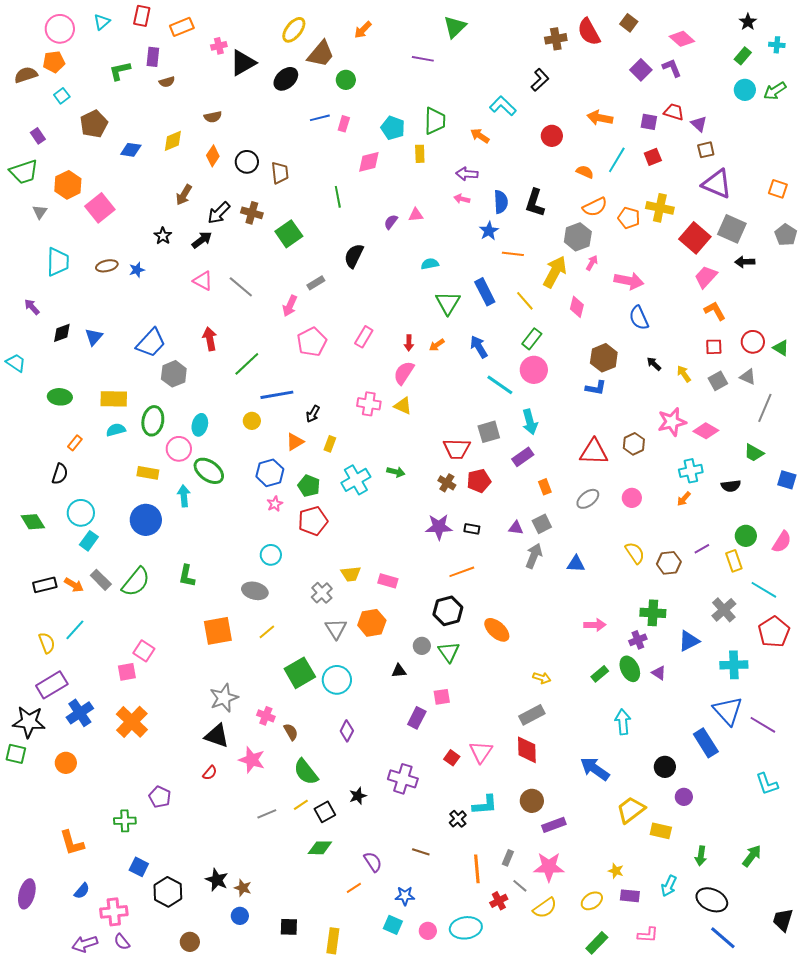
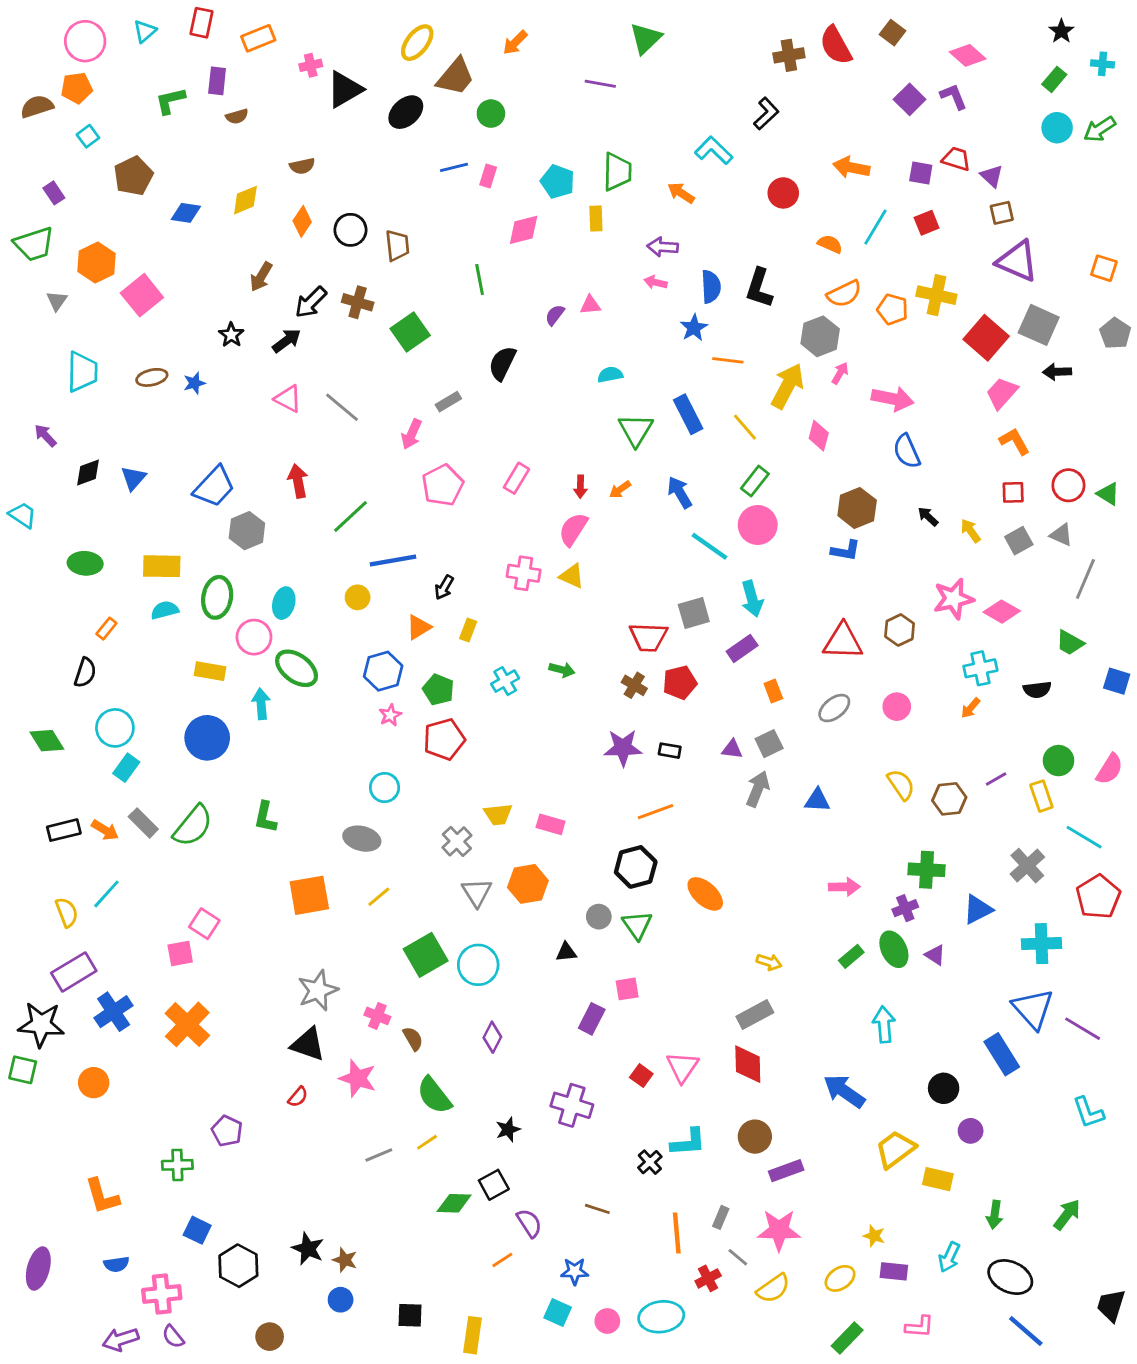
cyan cross: (356, 480) -> (505, 681), size x0.7
black square: (325, 812) -> (494, 1185), moved
blue semicircle: (82, 891) -> (116, 1264), turned 42

